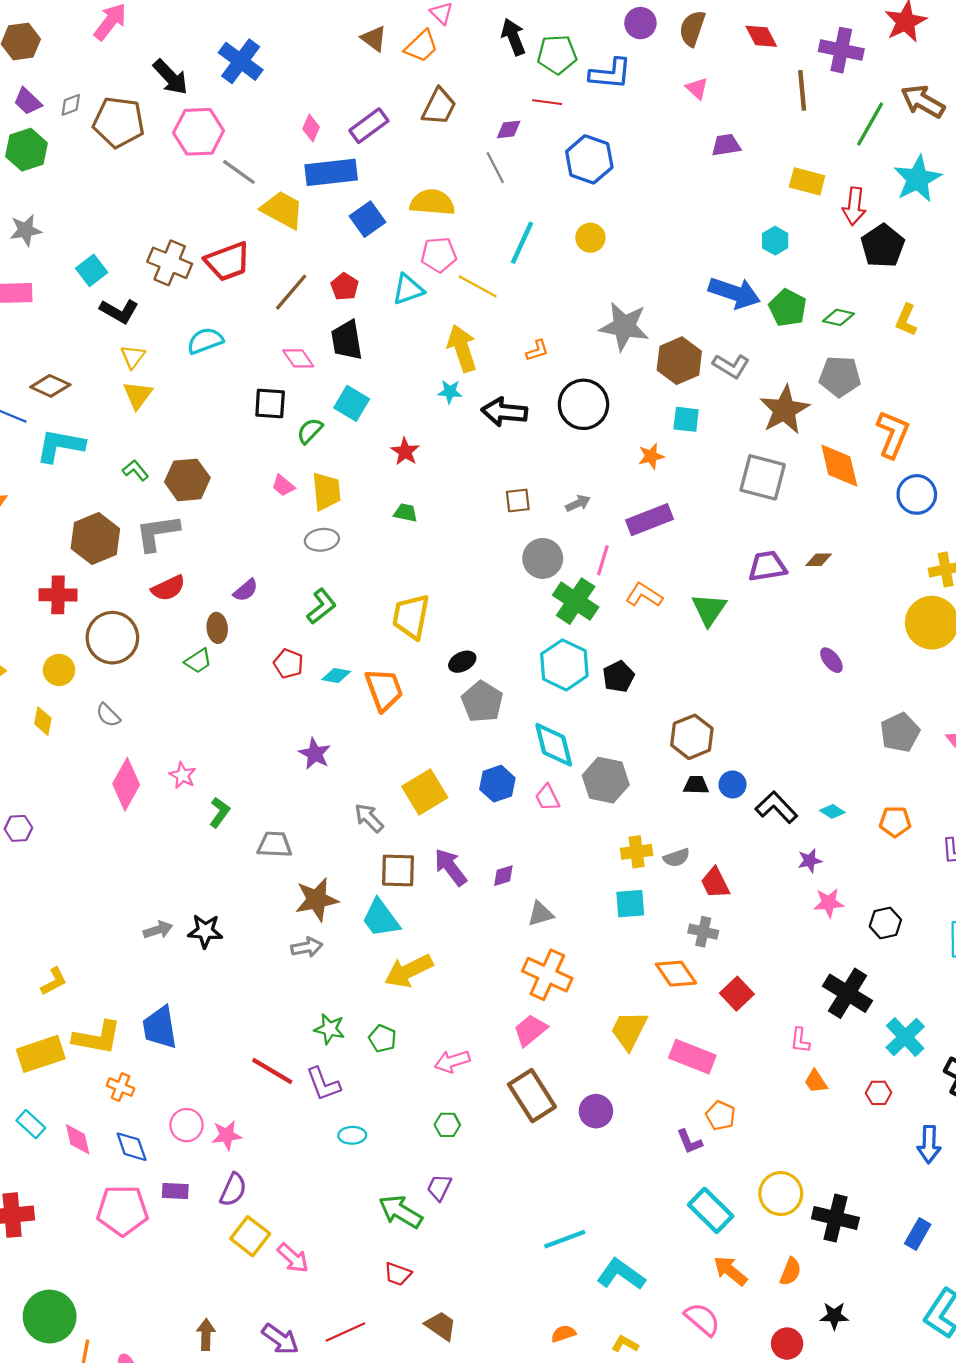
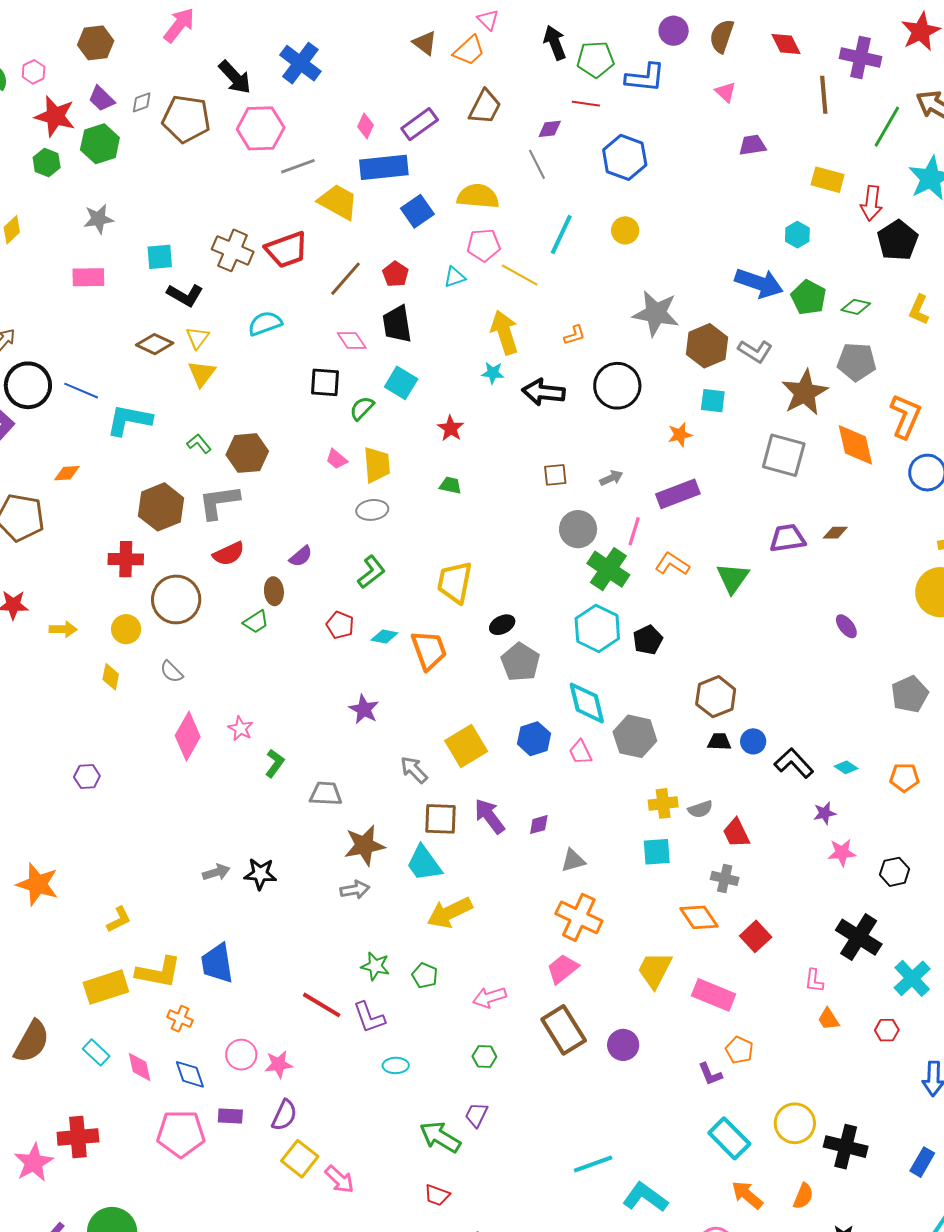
gray line: (239, 172) -> (298, 166), turned -56
cyan square: (92, 270) -> (160, 257), turned 32
cyan triangle: (408, 289) -> (455, 277), size x0.7
brown diamond: (50, 386) -> (155, 344), moved

